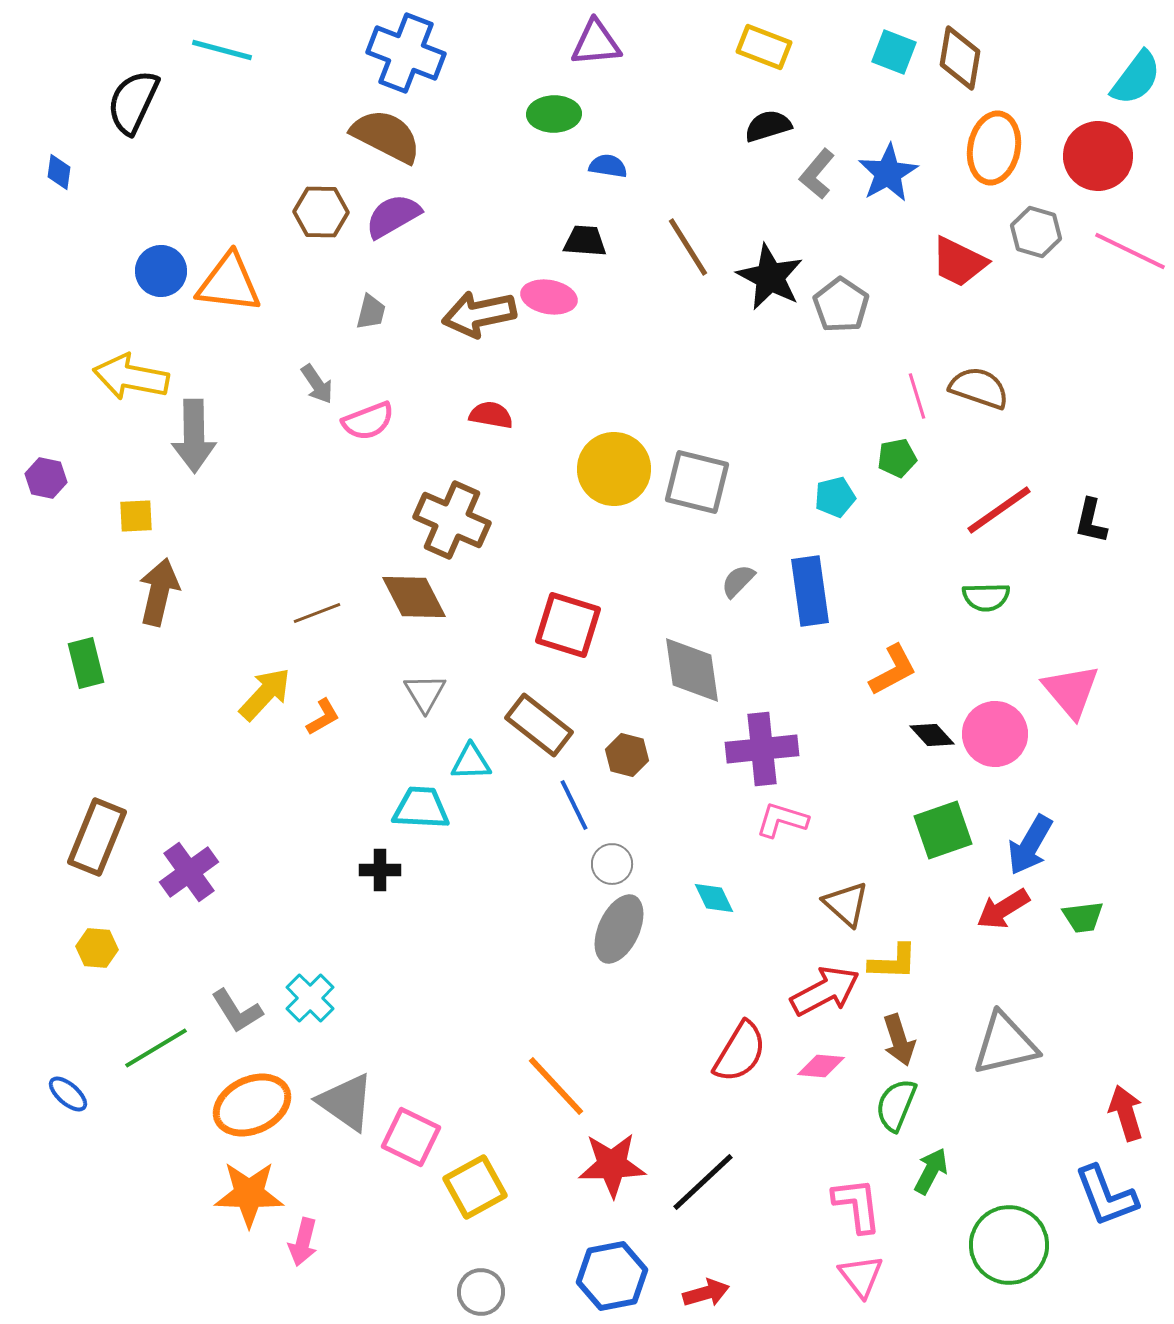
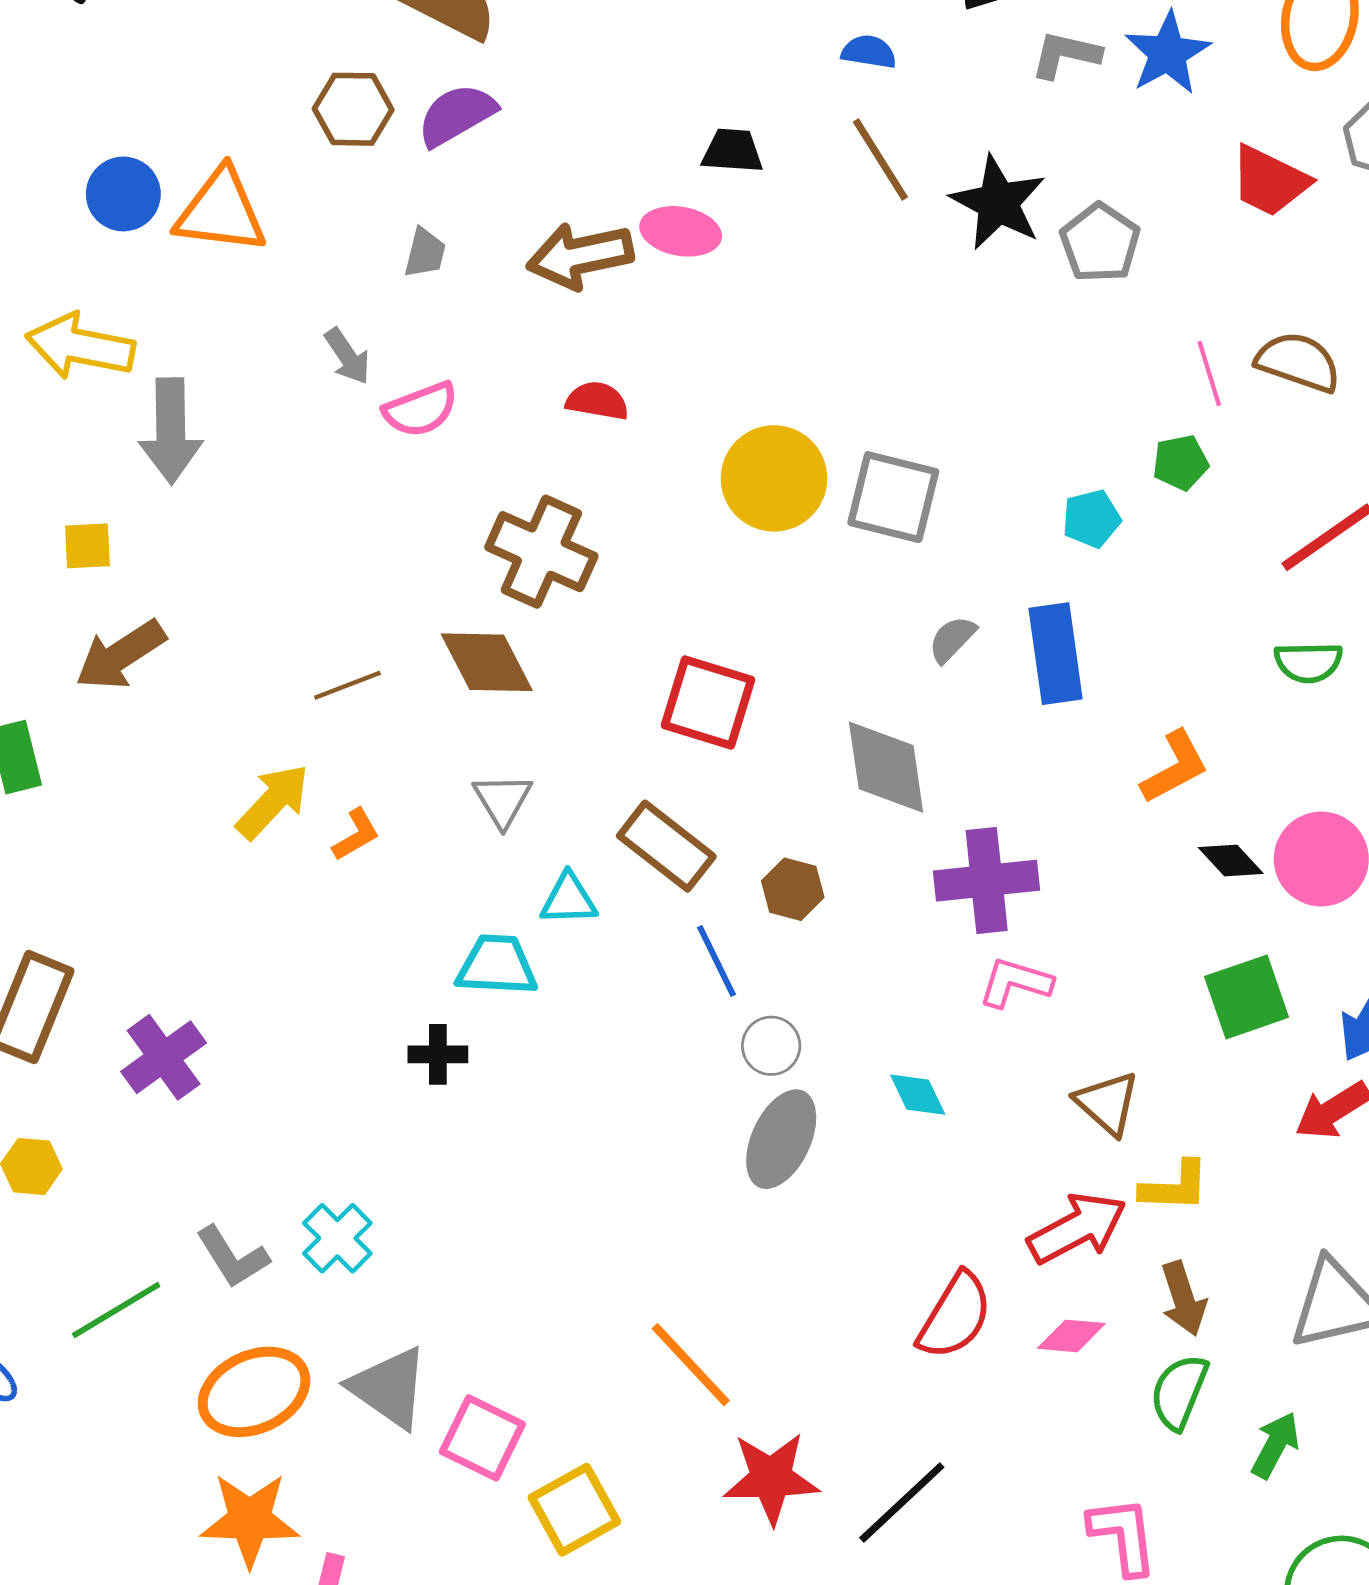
blue semicircle: (608, 166) -> (869, 52), moved
gray L-shape: (817, 174) -> (1066, 55), turned 63
brown arrow: (159, 592) -> (120, 655), turned -136
green arrow: (931, 1171) -> (1275, 1445), moved

